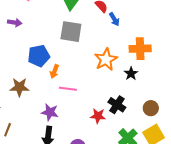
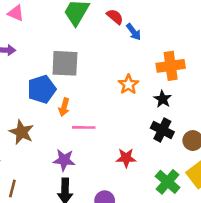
gray square: (71, 32) -> (65, 63), moved
orange star: (106, 59) -> (128, 84), size x0.7
brown star: (19, 87) -> (22, 132), turned 30
black cross: (117, 105) -> (162, 130), moved

